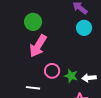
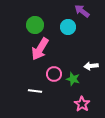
cyan circle: (84, 28) -> (68, 27), moved
white arrow: (89, 78) -> (91, 66), moved

